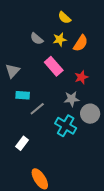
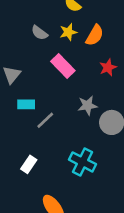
red star: (81, 77) -> (108, 67), moved
cyan cross: (66, 126) -> (82, 162), moved

